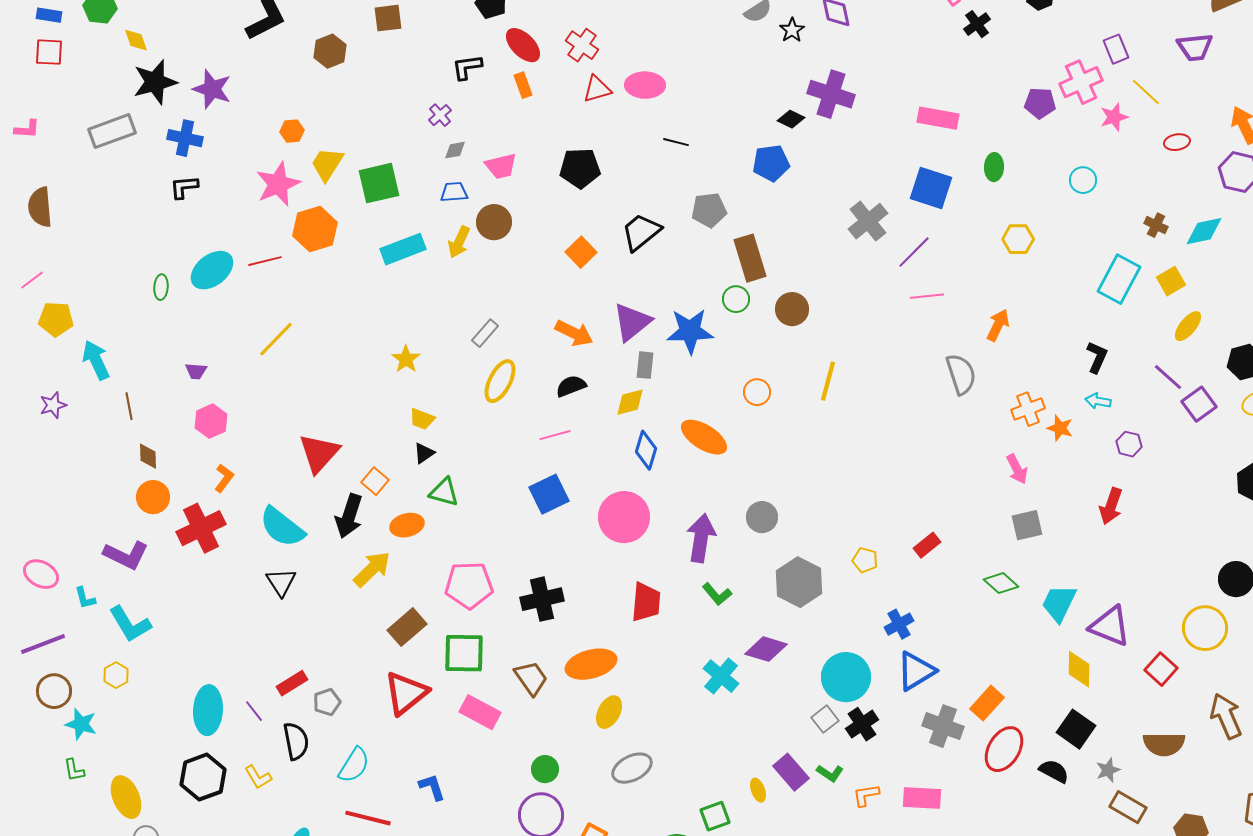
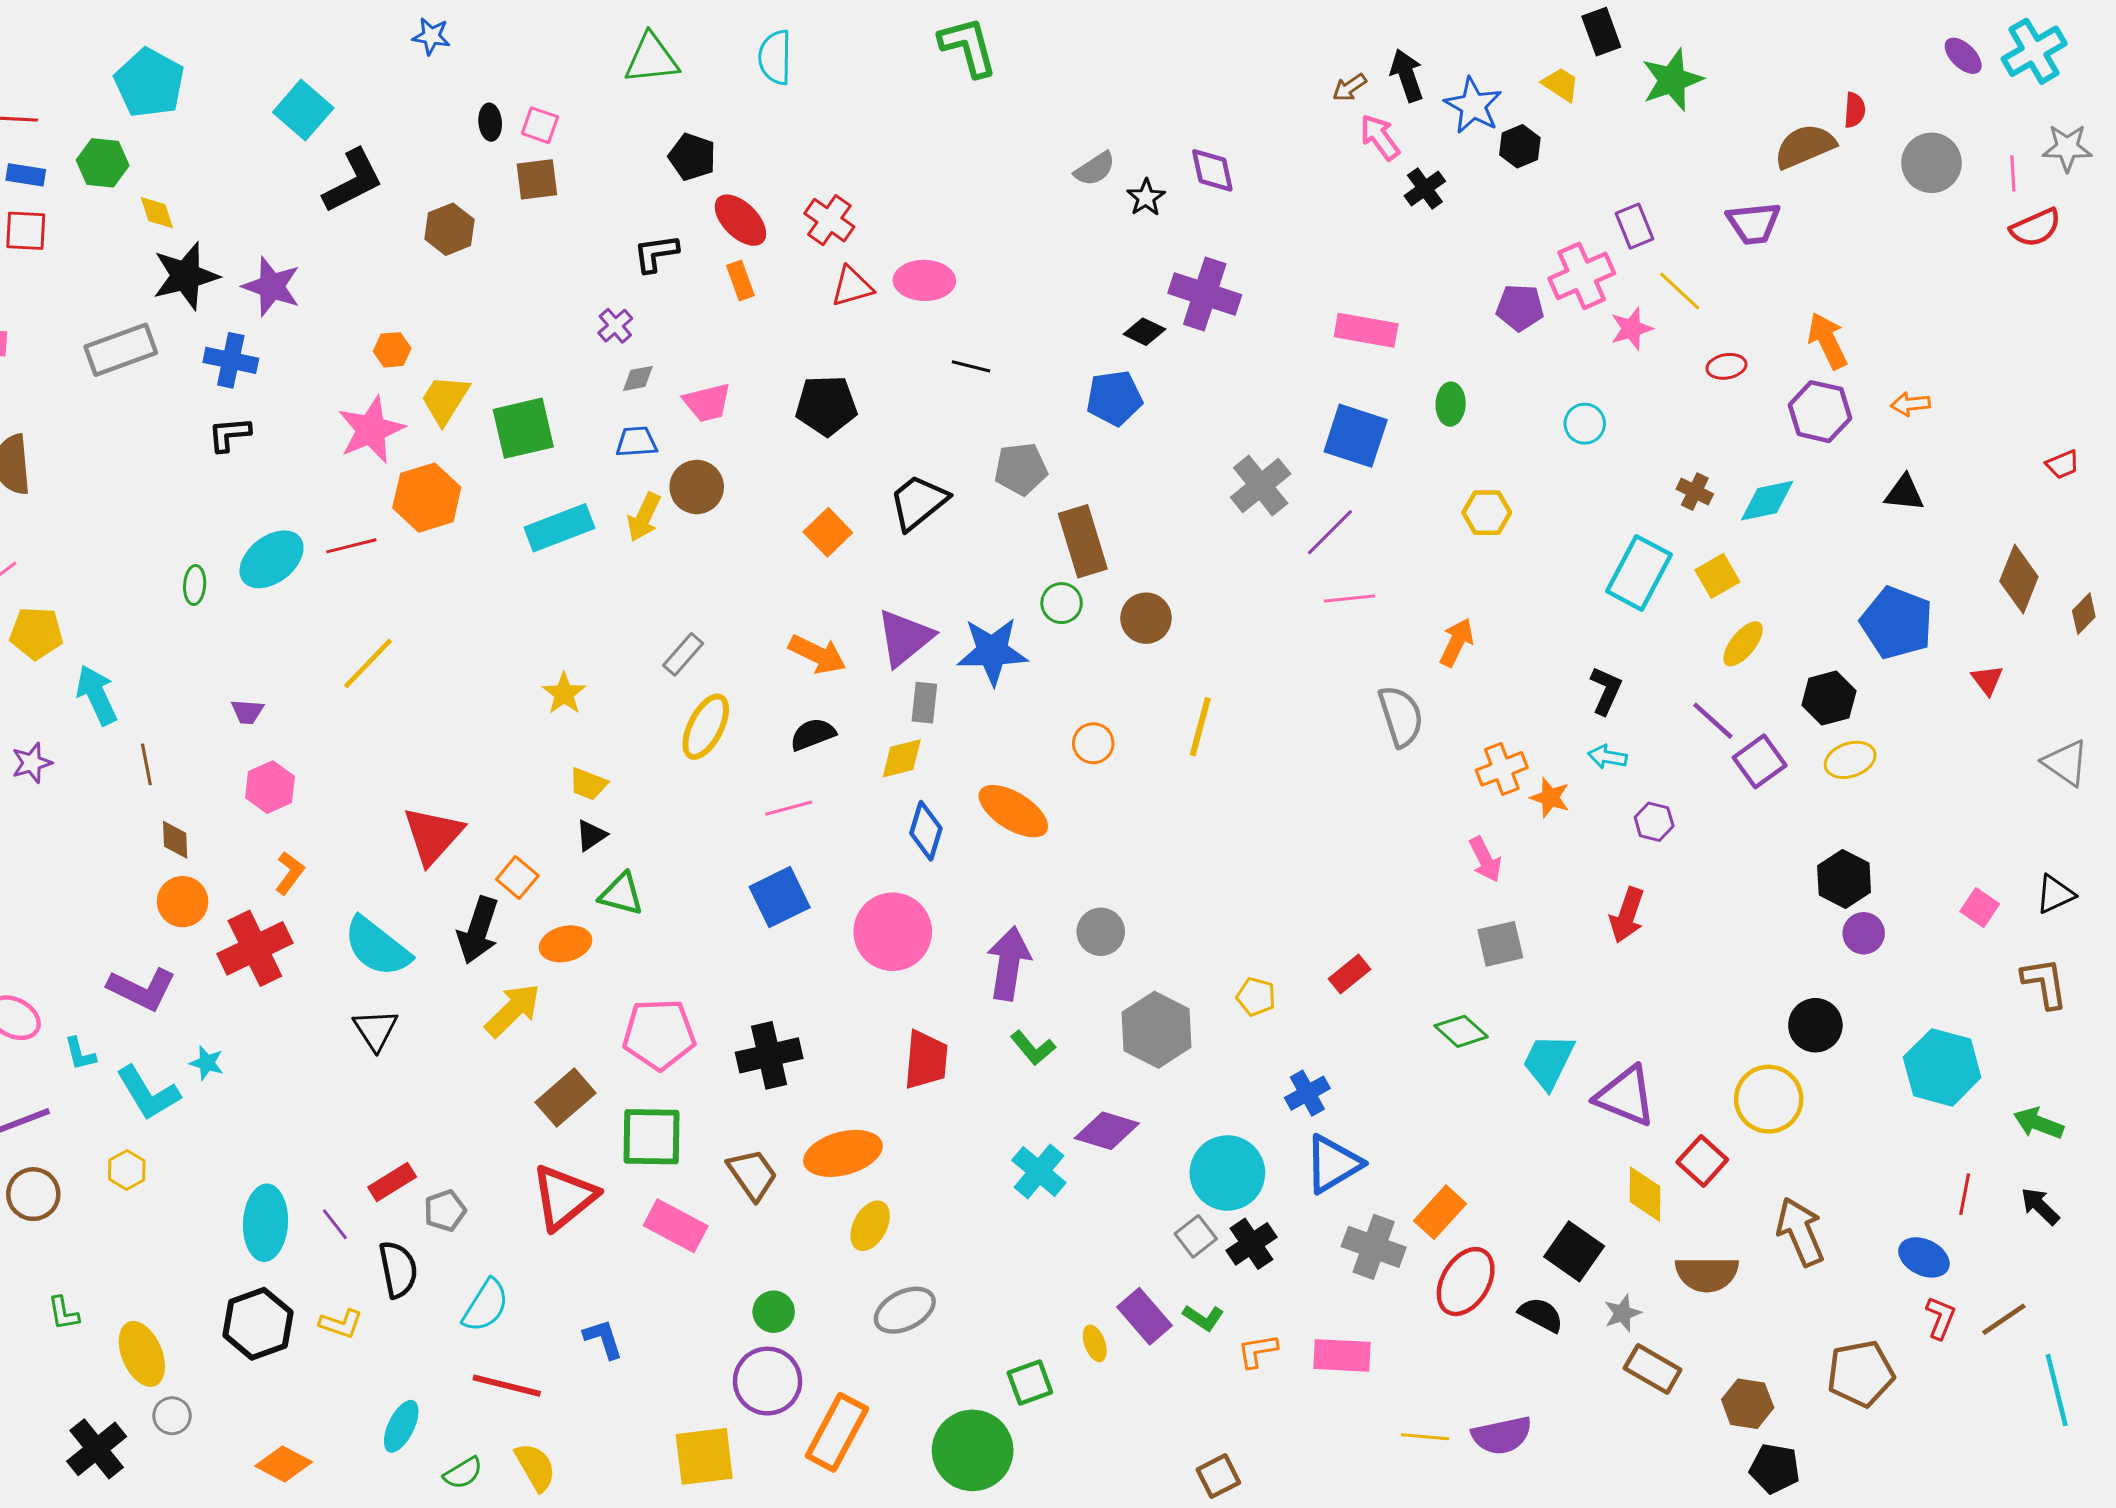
yellow diamond: (1079, 669) -> (1645, 1194), moved
cyan star: (81, 724) -> (207, 1063), moved, size x0.7
yellow L-shape: (258, 777) -> (341, 1324), turned -40

